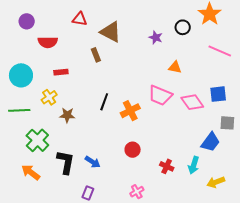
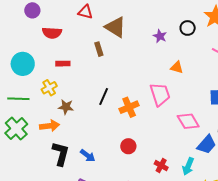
pink trapezoid: (160, 95) -> (160, 94), turned -135
pink diamond: (192, 102) -> (188, 121), moved
green cross: (37, 140) -> (16, 129), moved
orange arrow: (31, 172) -> (50, 126), moved, turned 132

